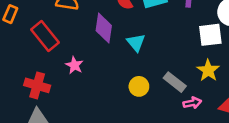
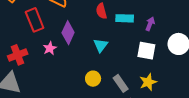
purple diamond: (104, 28) -> (68, 33), moved
white square: (210, 35) -> (146, 51), moved
red cross: (37, 85) -> (18, 55), turned 36

